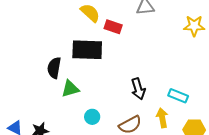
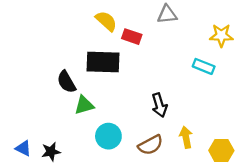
black semicircle: (54, 68) -> (66, 82), turned -40
cyan rectangle: (178, 96) -> (204, 66), moved
cyan circle: (92, 117) -> (108, 136), size x1.5

